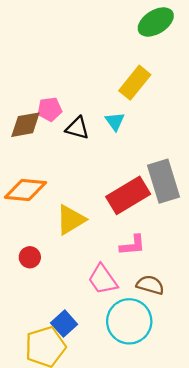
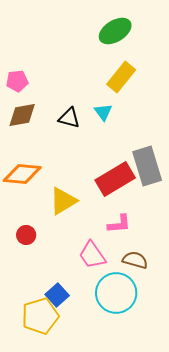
green ellipse: (156, 22) -> (115, 31), moved
pink pentagon: (50, 109) -> (17, 81), moved

